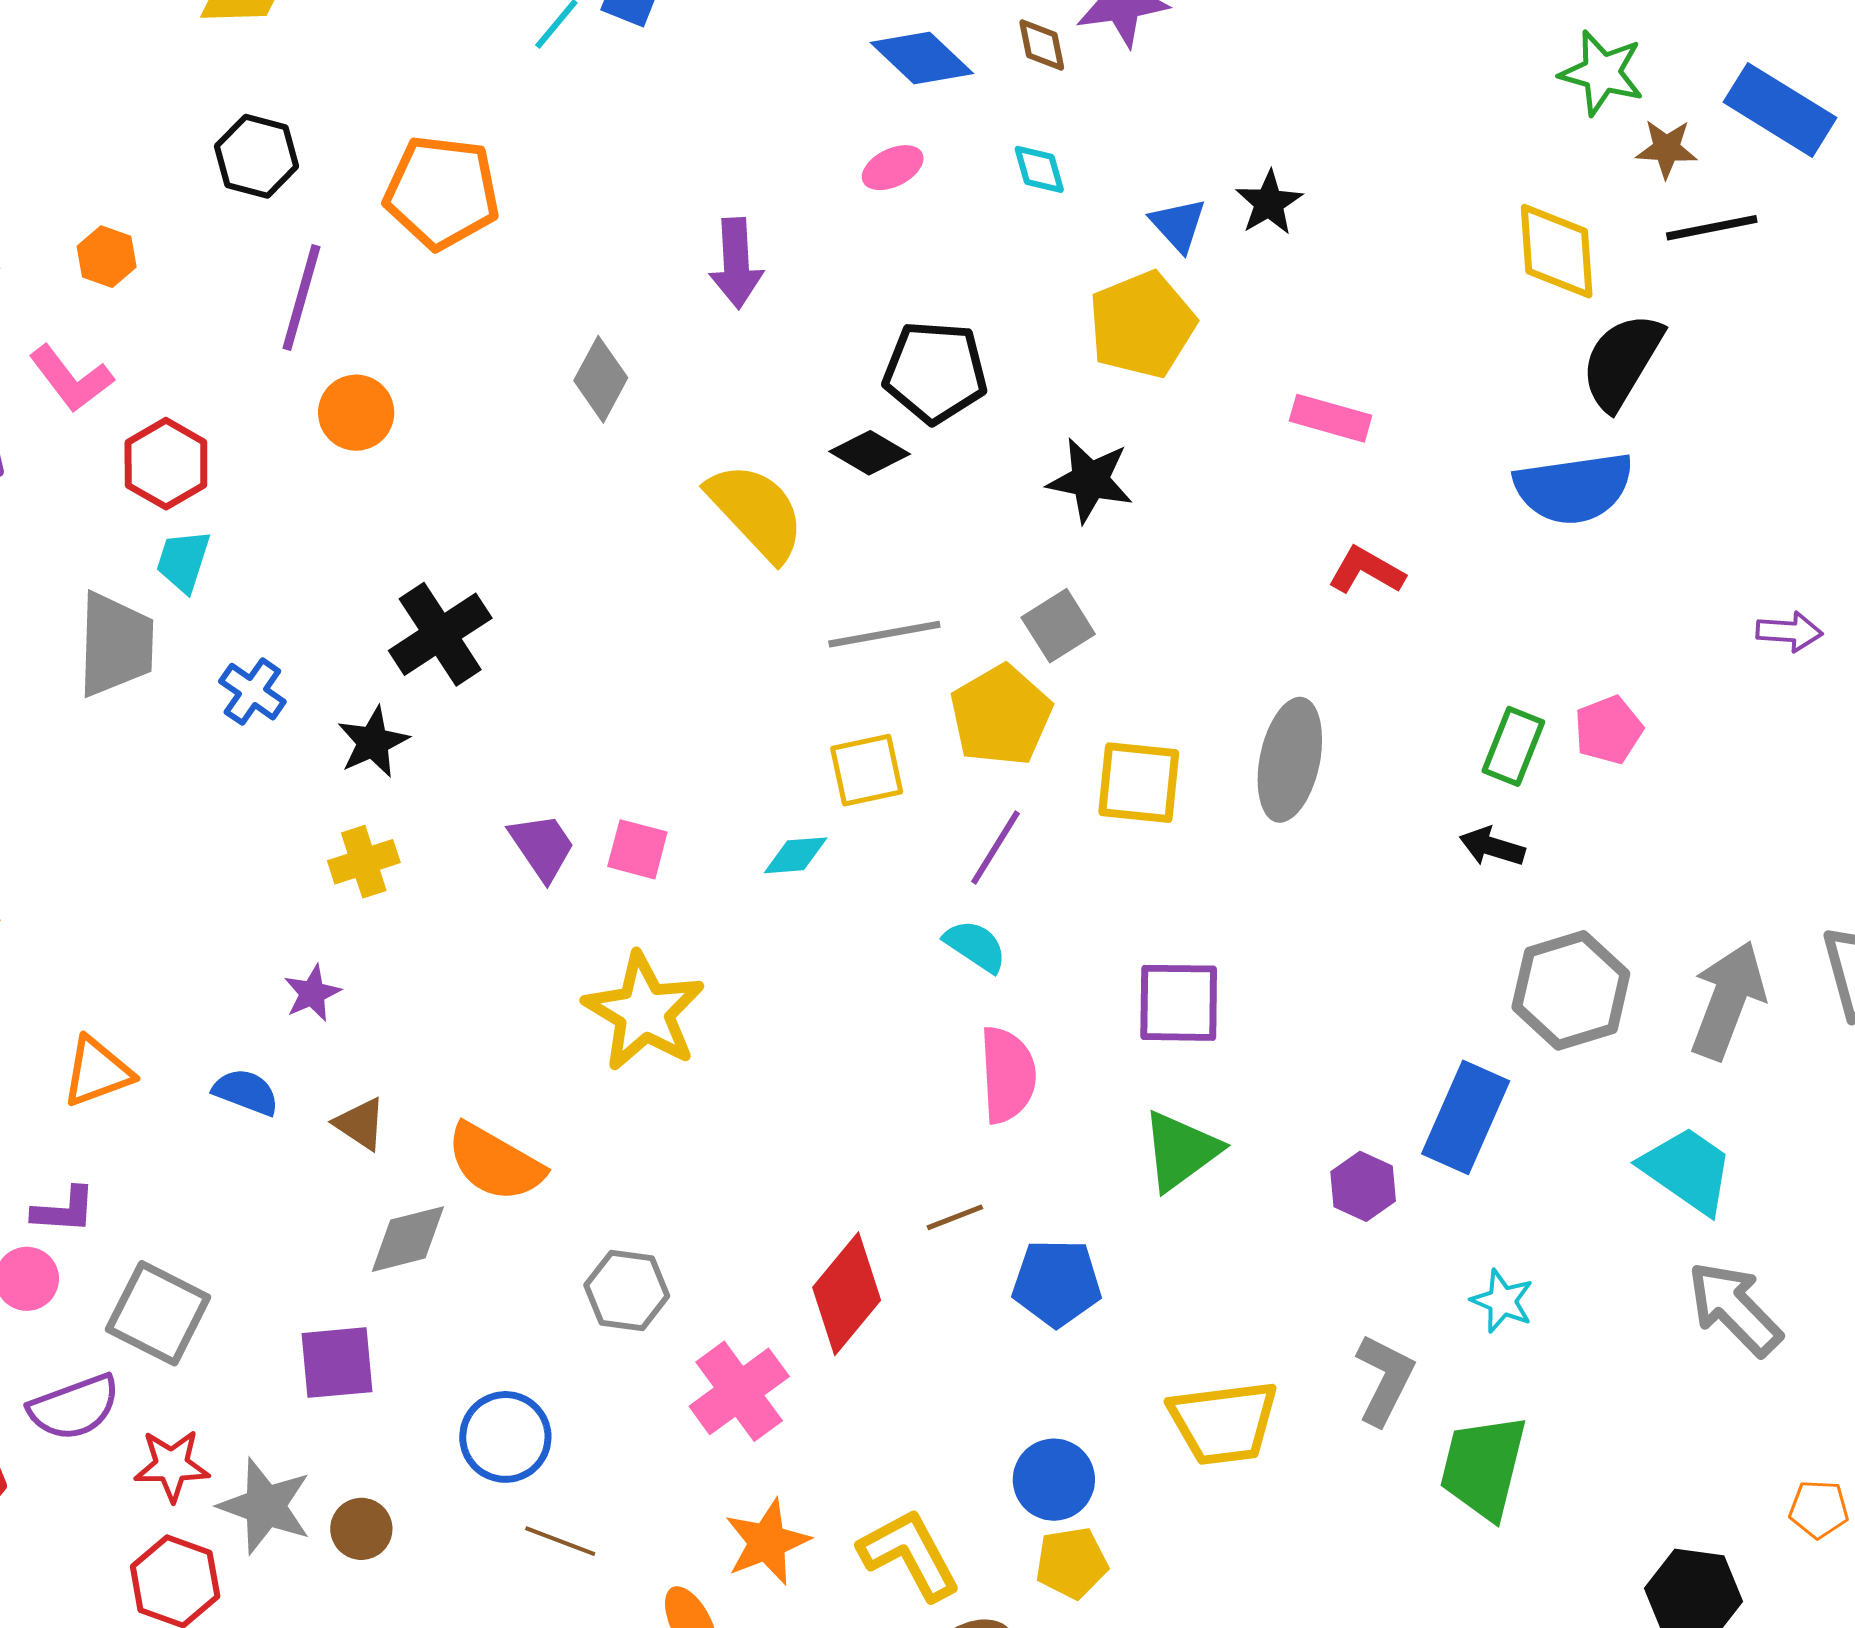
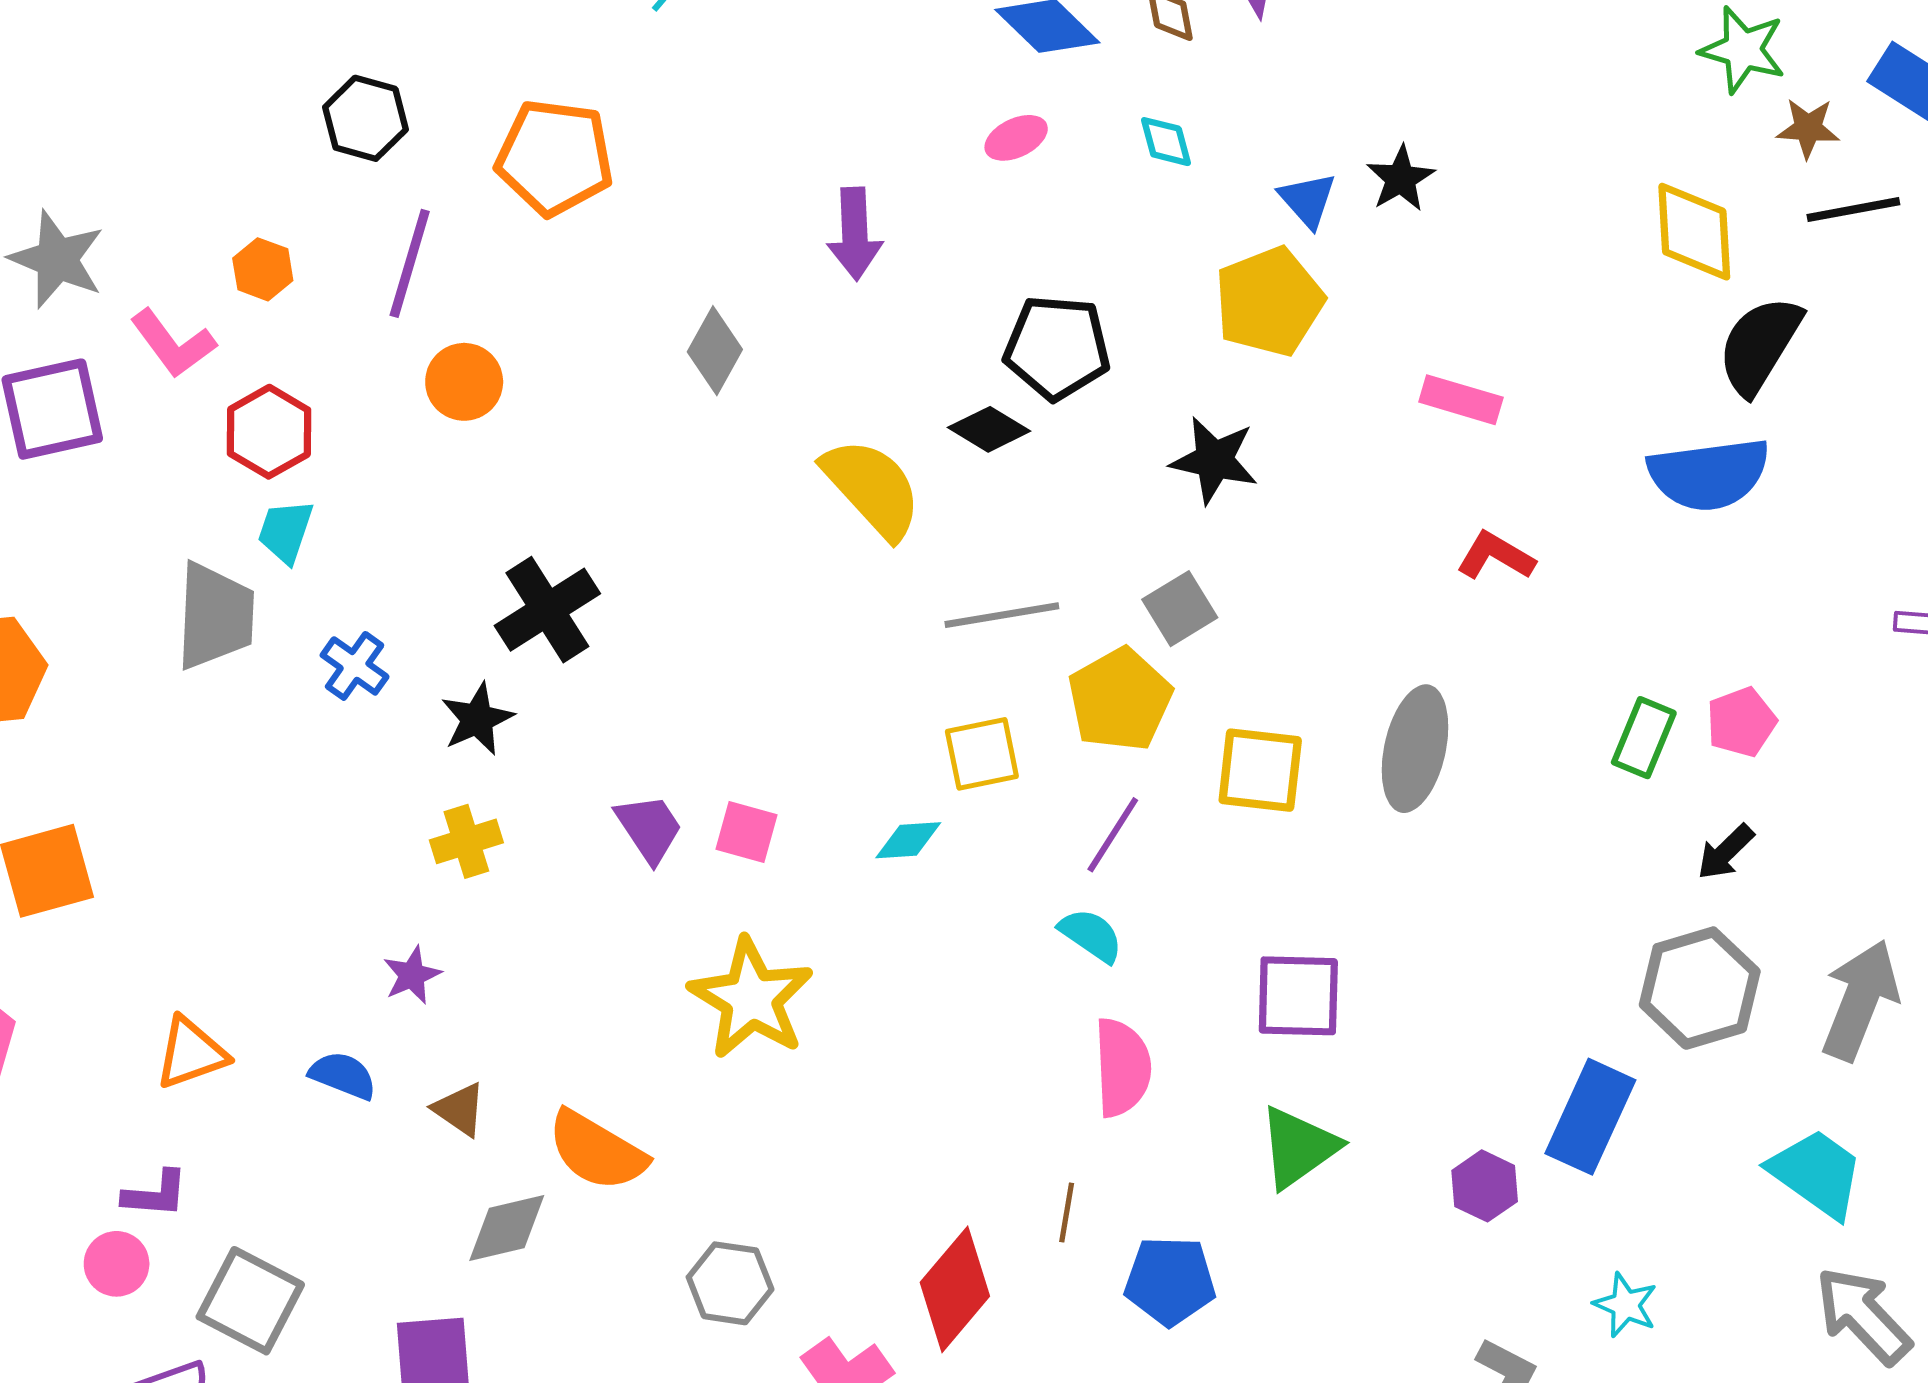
orange hexagon: (107, 257) -> (263, 269), moved
black arrow: (1492, 847) -> (1726, 852), moved, turned -62
brown line: (955, 1217) -> (1067, 1212), turned -60

